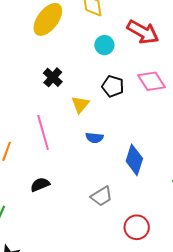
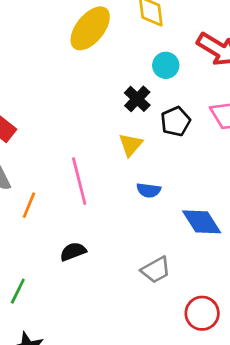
black cross: (53, 77) -> (137, 99), moved
black pentagon: (113, 86) -> (175, 121), turned 30
blue diamond: (134, 160) -> (202, 222), turned -52

